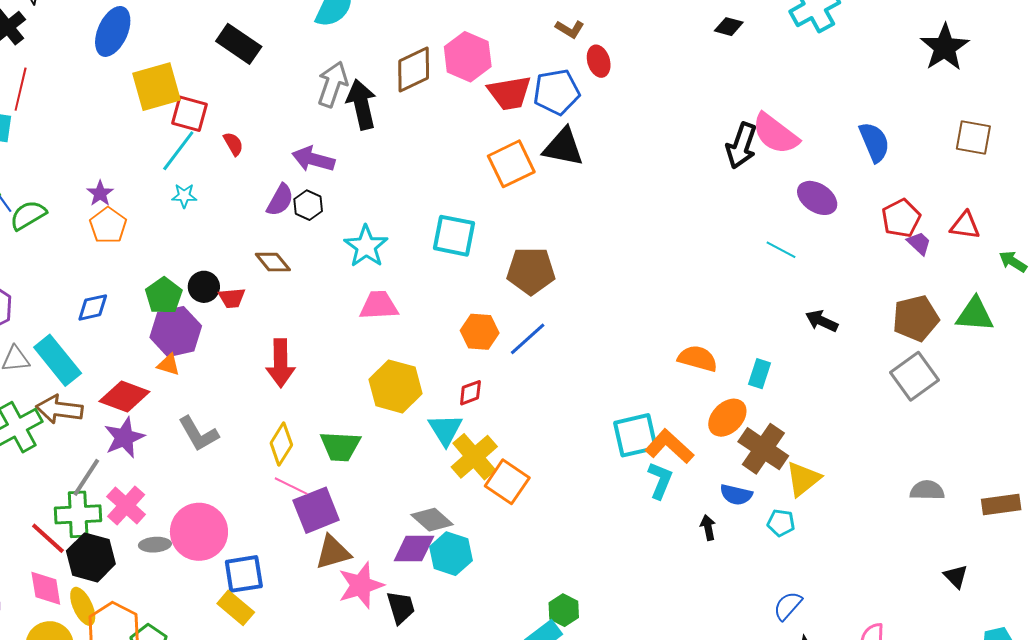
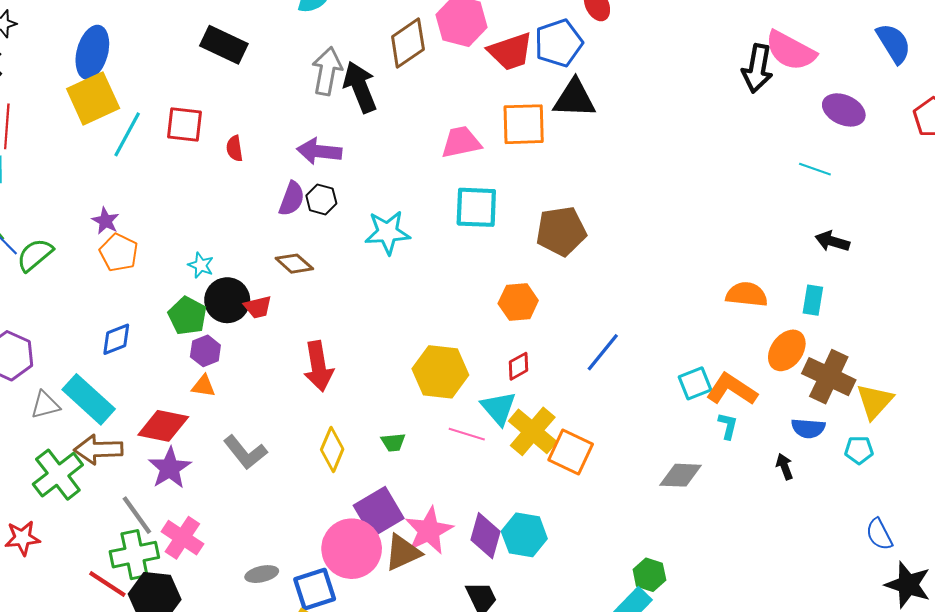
yellow square: (157, 87) -> (93, 98), moved
red semicircle: (233, 144) -> (235, 148), turned -150
cyan line: (178, 151) -> (127, 134), moved
orange square: (511, 164) -> (524, 124), turned 33
cyan star: (184, 196) -> (201, 265), moved, turned 30
cyan star: (366, 246) -> (387, 232), turned -30
black circle: (204, 287) -> (227, 300), size x1.4
pink trapezoid: (379, 305) -> (461, 142), moved
black arrow: (822, 321) -> (832, 241), moved
purple hexagon: (176, 332) -> (205, 351), size x0.6
blue line: (528, 339) -> (603, 352), moved
cyan square: (635, 435) -> (695, 383), size x0.7
green trapezoid: (340, 446) -> (393, 442), size x0.6
gray line: (86, 477) -> (137, 515), turned -60
cyan L-shape: (660, 480) -> (728, 426), size x0.7
pink line: (291, 486) -> (467, 434), moved
gray diamond: (432, 520) -> (681, 475), moved, turned -30
pink circle: (199, 532) -> (352, 549), moved
gray ellipse: (155, 545) -> (262, 574), moved
purple diamond: (414, 549) -> (485, 536), turned -66
pink star: (361, 585) -> (429, 531), moved
blue semicircle: (788, 606) -> (879, 534), turned -60

